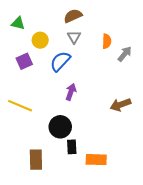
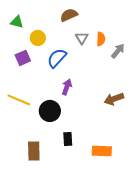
gray triangle: (74, 37) -> (82, 38), moved
black circle: (60, 127) -> (50, 111), moved
orange rectangle: (96, 160) -> (102, 151), moved

